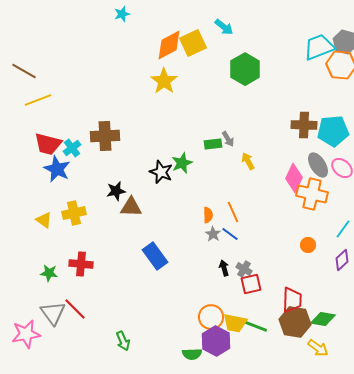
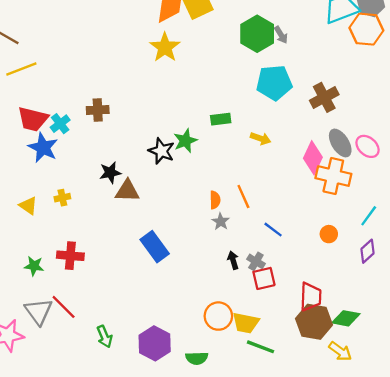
brown cross: (304, 125) -> (324, 97), turned -30
cyan pentagon: (333, 131) -> (274, 83), moved
brown cross: (105, 136) -> (98, 110), size x0.7
gray arrow: (228, 139) -> (281, 35), moved
yellow arrow: (248, 161) -> (260, 138), turned 138
yellow cross: (74, 213) -> (62, 198), size x0.6
blue line: (230, 234) -> (273, 230), moved
green line: (255, 326) -> (260, 347), moved
green arrow: (123, 341) -> (105, 337), moved
purple hexagon: (216, 341) -> (155, 343), moved

